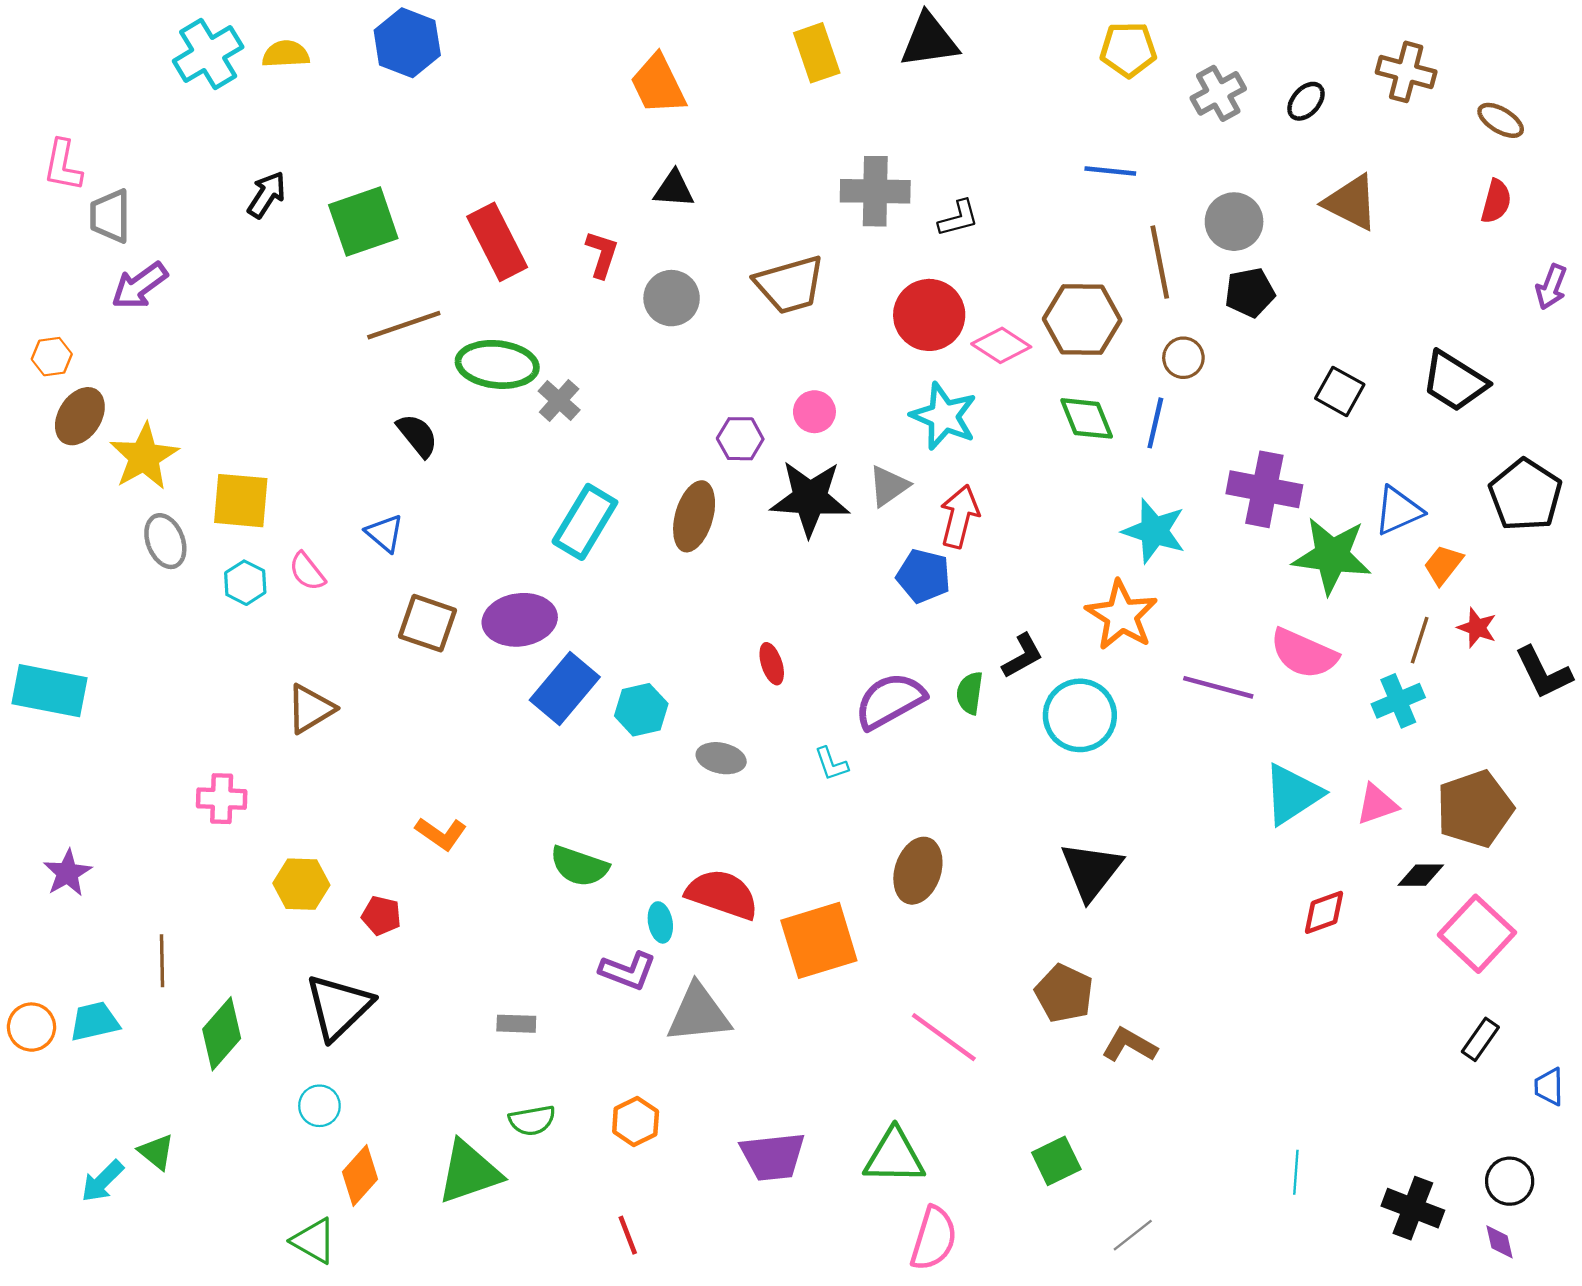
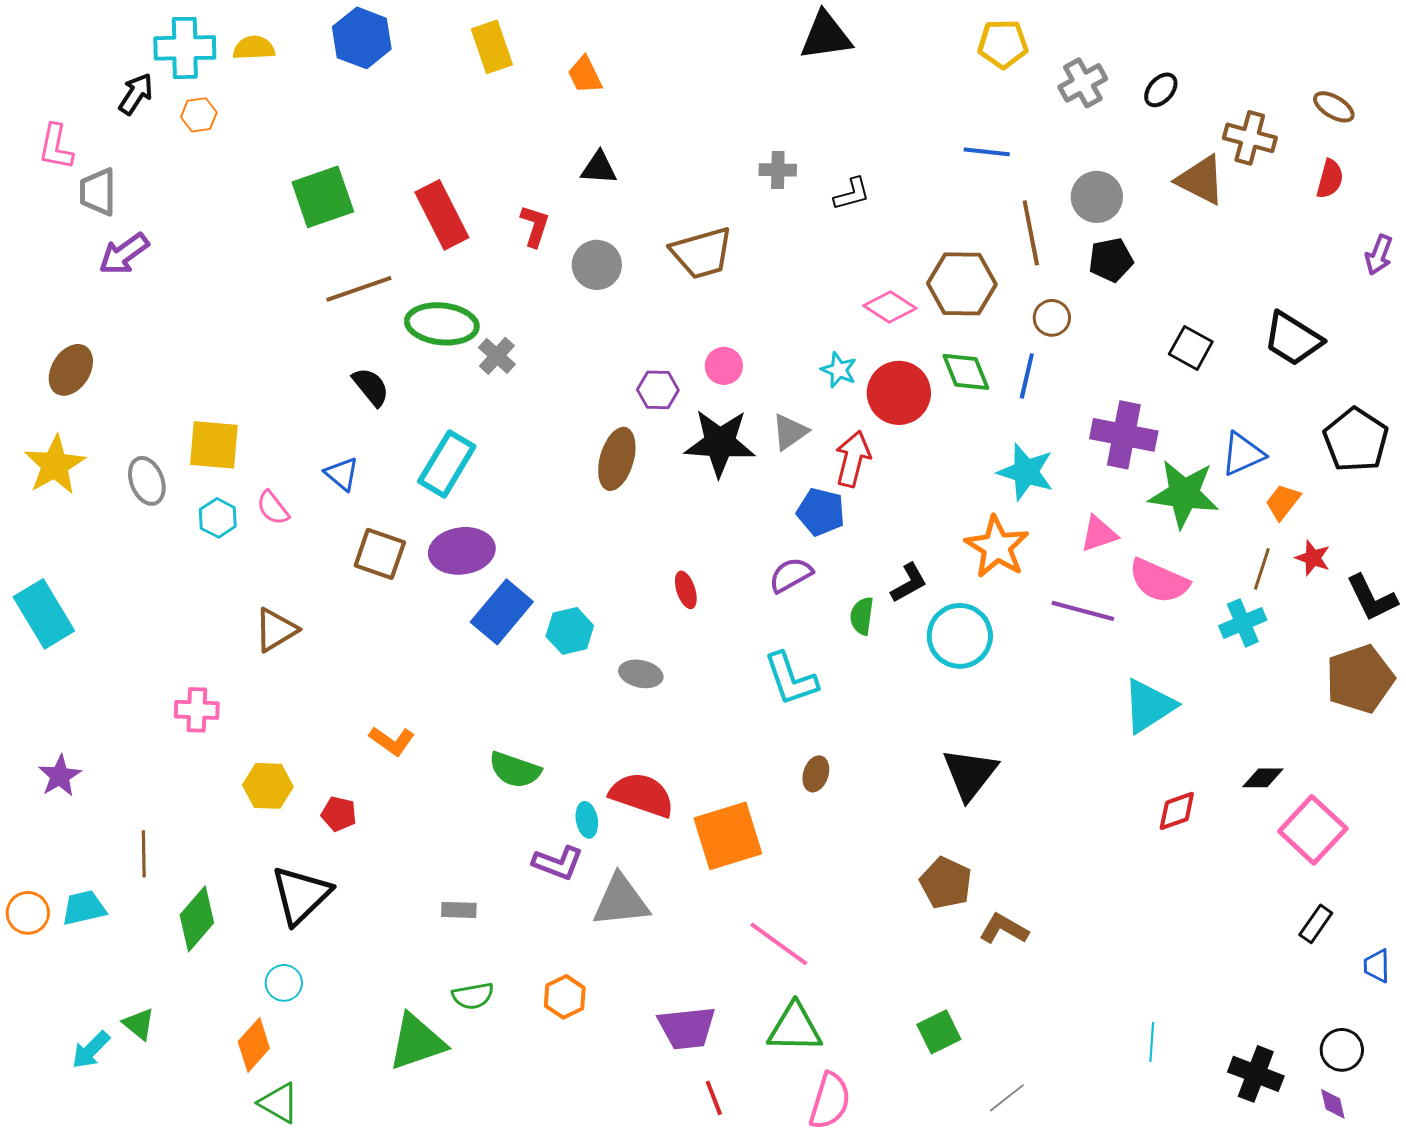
yellow rectangle: (817, 53) -> (492, 47), moved
cyan cross: (208, 54) -> (185, 48), turned 30
brown cross: (1406, 72) -> (1250, 138), moved
orange trapezoid: (658, 84) -> (585, 75), size x0.7
gray cross: (875, 191) -> (778, 170), size x0.6
black arrow: (267, 195) -> (136, 94), moved
red circle: (929, 315) -> (899, 393), moved
orange hexagon: (52, 357) -> (199, 115), moved
cyan star: (944, 416) -> (839, 370), size x0.6
yellow star: (144, 457) -> (55, 465), moved
cyan rectangle: (585, 522) -> (447, 464), moved
cyan rectangle: (49, 691) -> (44, 614), turned 48
purple semicircle: (890, 701) -> (791, 575), moved, size x0.7
cyan L-shape: (831, 764) -> (791, 679), moved, size x1.8
pink triangle: (1377, 804) -> (1099, 534), moved
brown pentagon: (1475, 809) -> (1360, 679), moved
brown ellipse: (918, 871) -> (816, 774), size x0.6
pink line: (944, 1037) -> (779, 944), moved
orange diamond: (360, 1176) -> (254, 1045), moved
red line: (628, 1235) -> (714, 1098), moved

